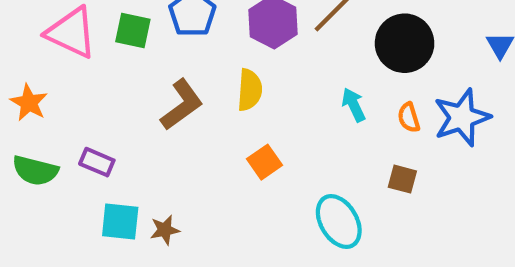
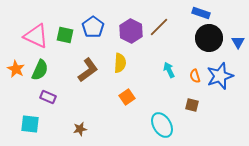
black circle: (405, 43) -> (209, 38), moved
green semicircle: (35, 171) -> (40, 70), moved, turned -80
cyan square: (120, 221) -> (30, 124), moved

